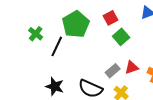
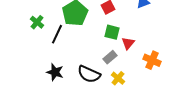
green square: (121, 37) -> (112, 32), moved, turned -35
red triangle: (132, 67) -> (128, 43), moved, turned -32

